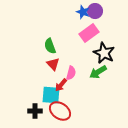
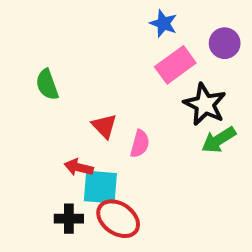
purple circle: (95, 11) -> (225, 43), moved
green semicircle: (50, 46) -> (47, 85), moved
green arrow: (98, 72) -> (219, 140), moved
red arrow: (61, 85) -> (79, 167), moved, turned 64

